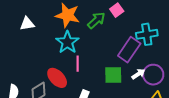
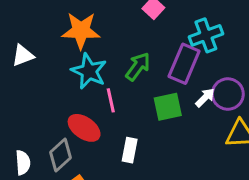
green arrow: (96, 20) -> (138, 66), moved

